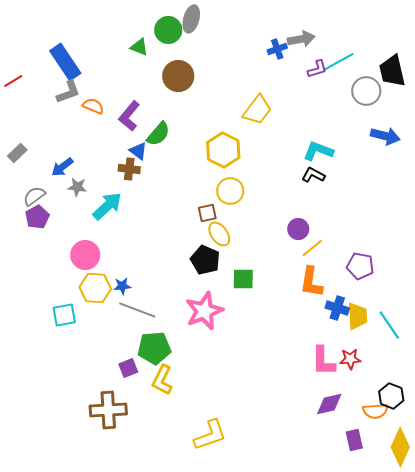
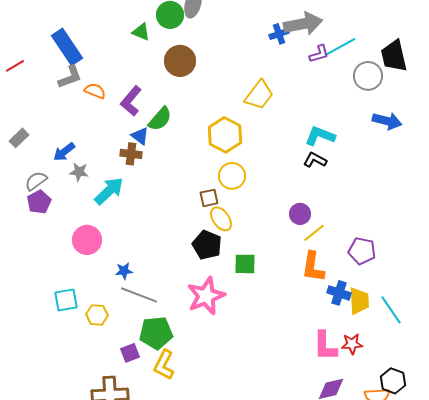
gray arrow: (301, 39) -> (303, 24), size x1.4
yellow hexagon: (95, 288) -> (97, 315), moved, size x0.7

